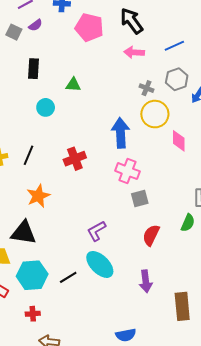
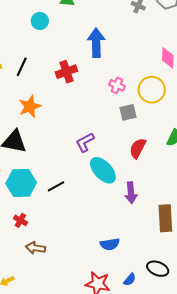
yellow circle: (155, 114) -> (152, 90), moved
blue arrow: (120, 133) -> (96, 43), moved
pink cross: (127, 171) -> (117, 85), size x0.7
cyan ellipse: (100, 264) -> (103, 170), moved
red cross: (33, 314) -> (20, 220), turned 32

